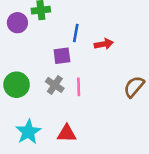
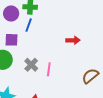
blue line: (76, 33) -> (29, 25), moved
purple square: (62, 56) -> (11, 40), moved

